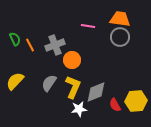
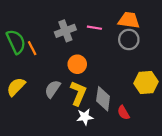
green semicircle: (15, 39) -> (16, 42), size x1.6
gray cross: (55, 45) -> (65, 31), moved
gray diamond: (96, 92) -> (103, 99), turned -60
yellow hexagon: (136, 101) -> (146, 83), moved

